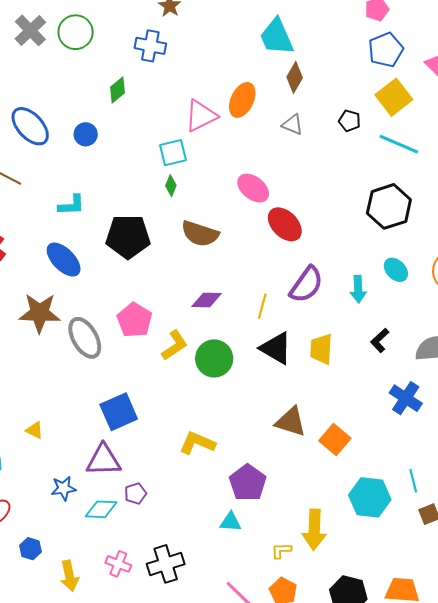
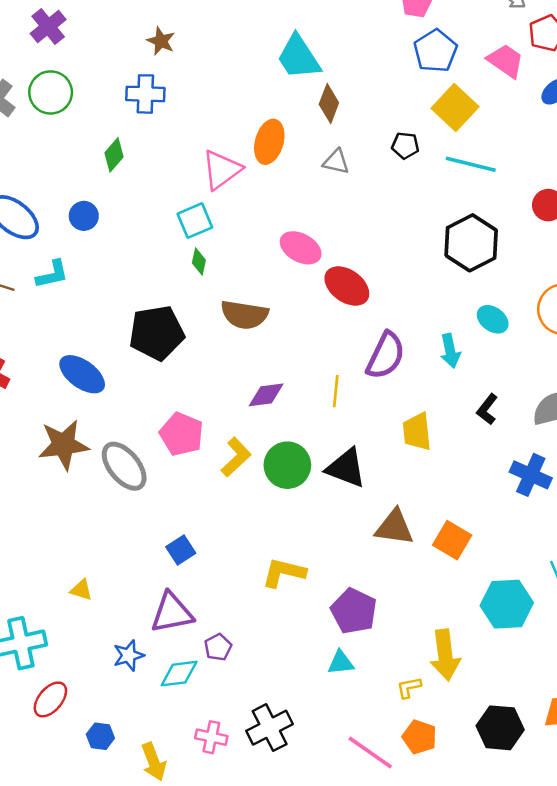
cyan L-shape: (72, 205) -> (52, 274), moved
black triangle: (276, 348) -> (346, 468), moved
blue square: (119, 412) -> (181, 550), size x0.6

